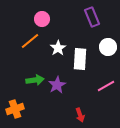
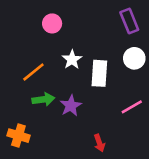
purple rectangle: (92, 17) -> (129, 21), moved
orange line: (30, 41) -> (33, 72), moved
orange cross: (15, 109) -> (18, 136), turned 36

